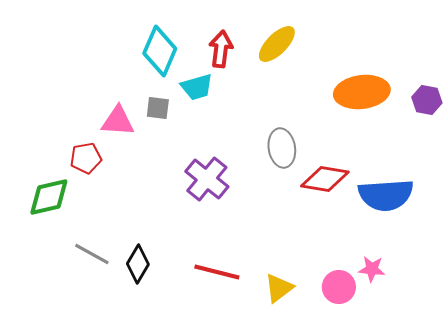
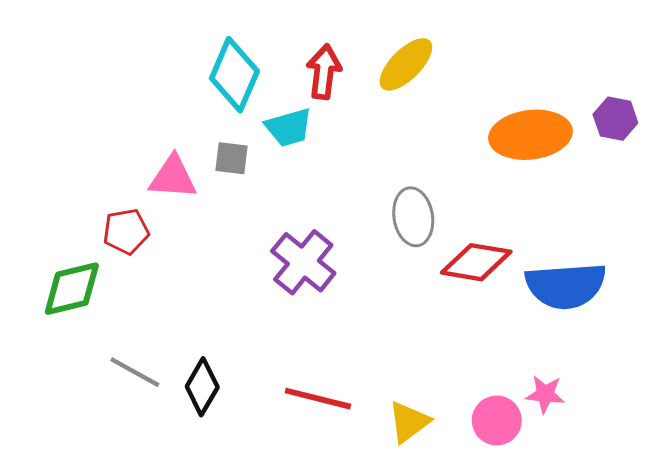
purple hexagon: (427, 100) -> (615, 119), moved

